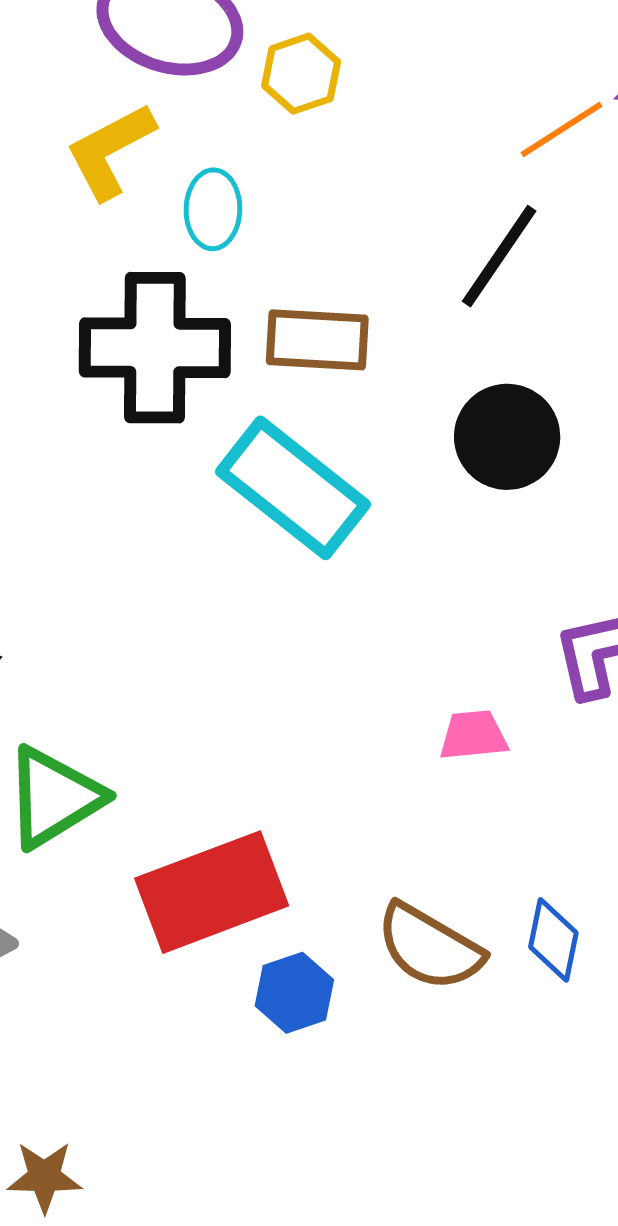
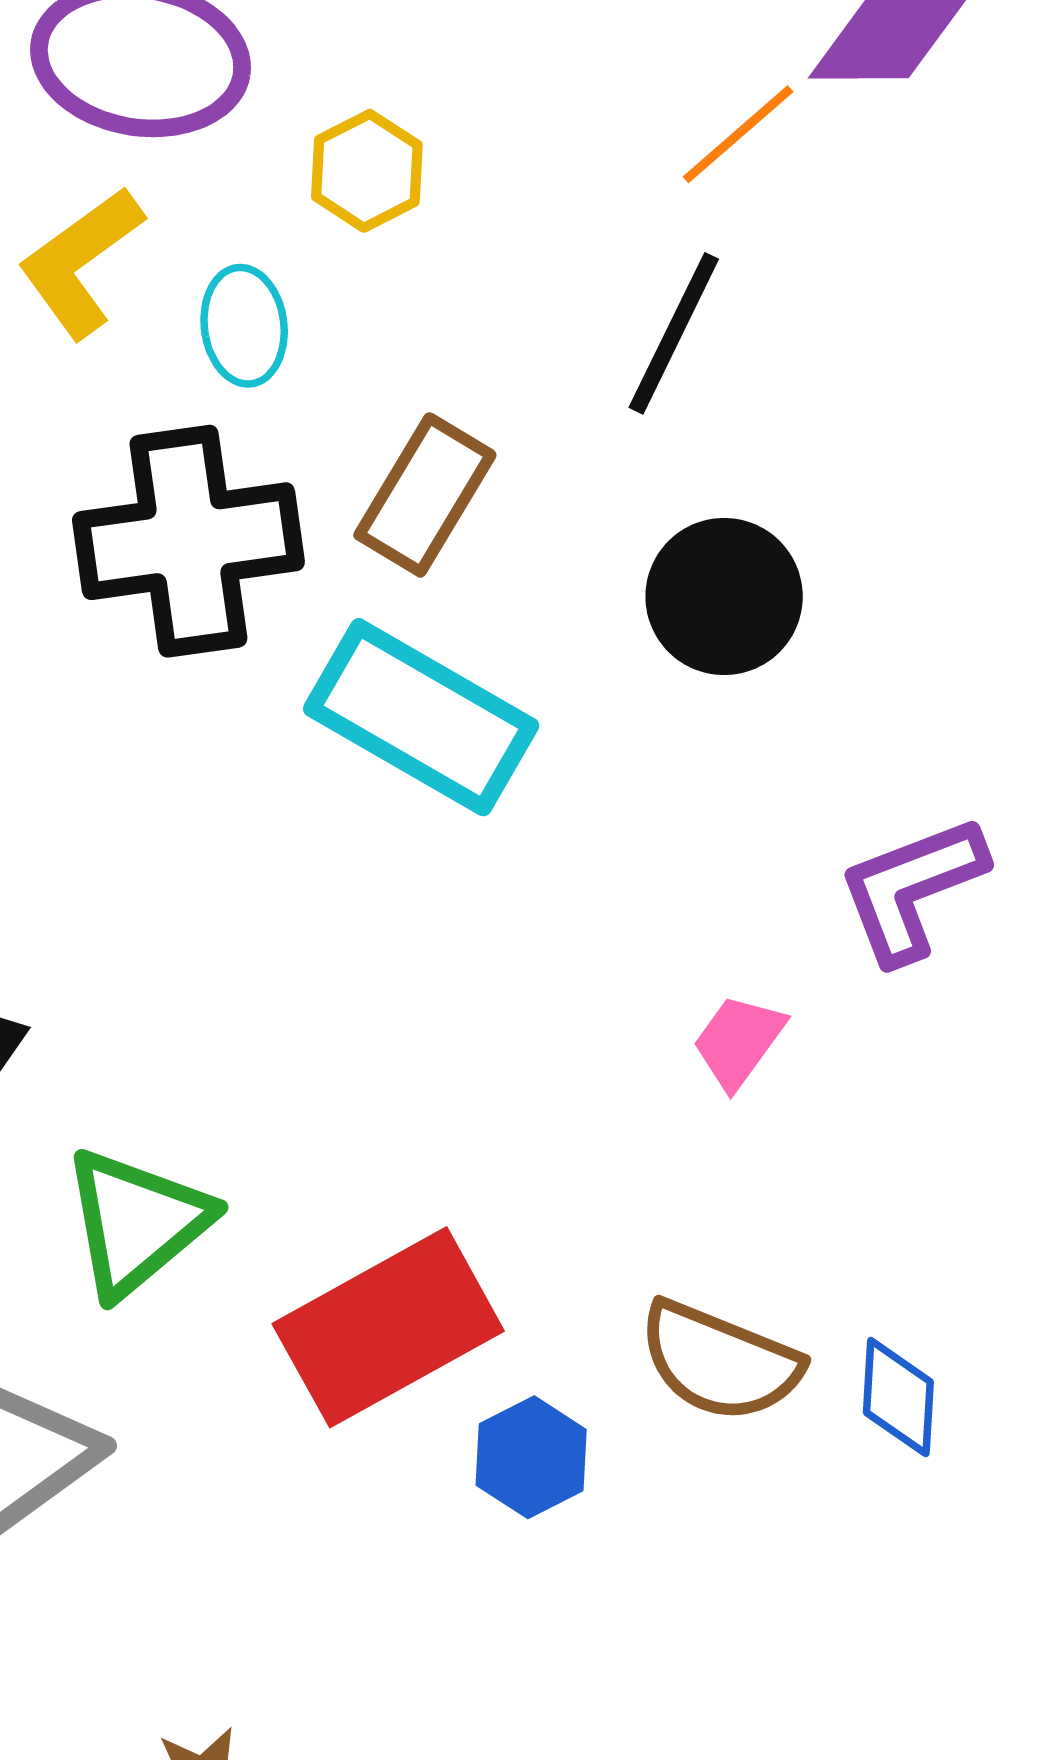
yellow hexagon: (301, 74) -> (367, 171), moved
brown rectangle: (317, 340) -> (425, 495), turned -54
pink trapezoid: (473, 735) -> (739, 1041), turned -40
blue diamond: (553, 940) -> (898, 1397), moved

